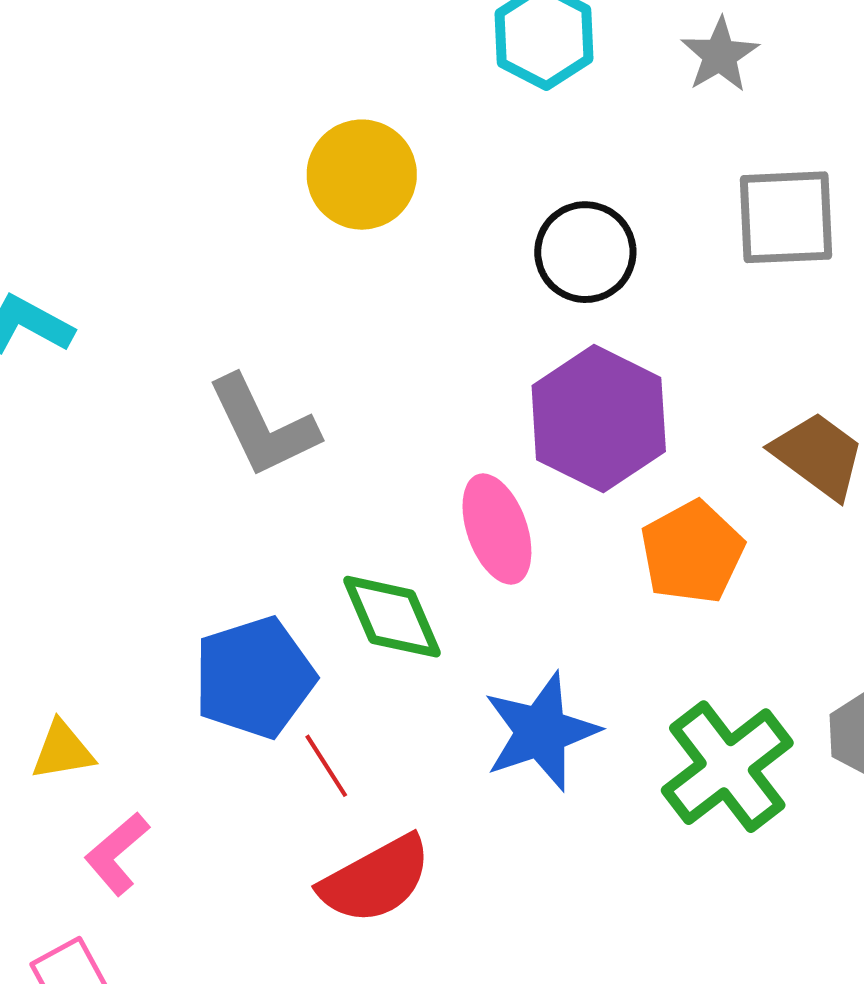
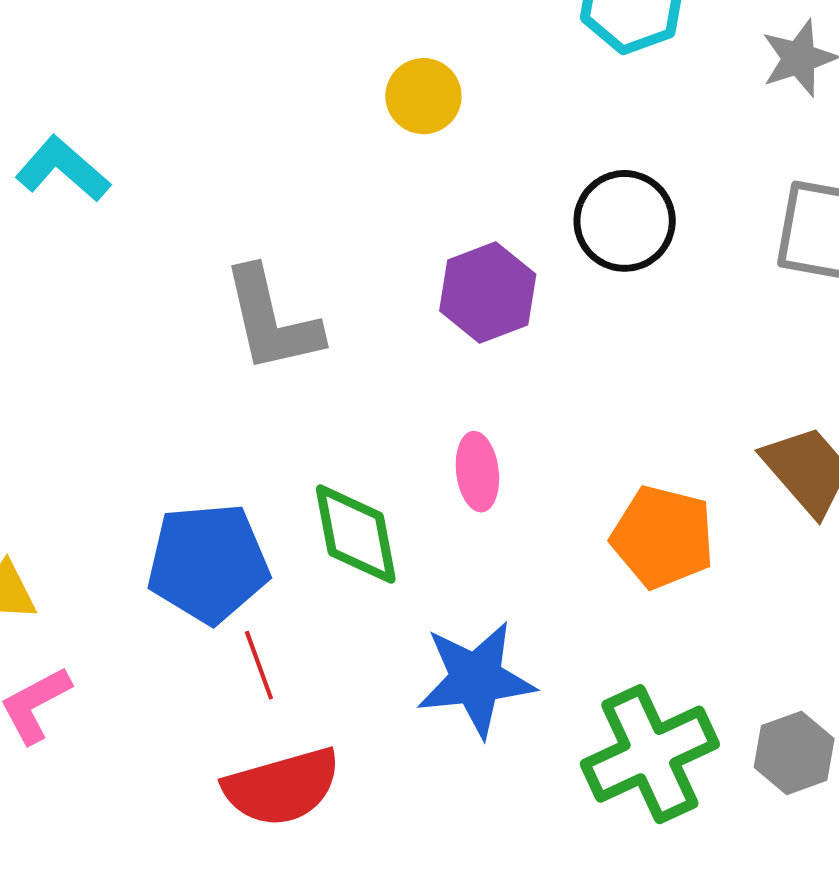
yellow circle: (362, 175) -> (423, 96), size x0.7
purple hexagon: (599, 419) -> (488, 293), moved, size x0.7
pink ellipse: (497, 529) -> (477, 472), size x0.7
orange pentagon: (692, 552) -> (663, 537), turned 30

